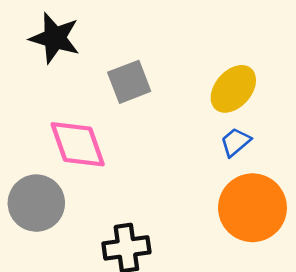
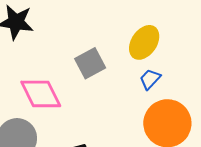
gray square: (129, 82) -> (90, 63), moved

